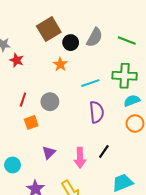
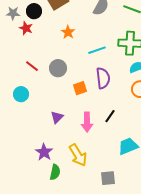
black circle: (71, 43) -> (34, 11), moved
red line: (23, 100) -> (32, 66), turned -72
orange square: (31, 122) -> (80, 88), moved
cyan circle: (13, 165) -> (21, 94), moved

